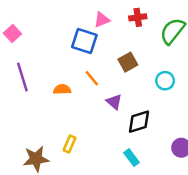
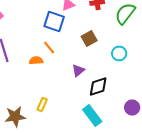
orange line: (92, 78) -> (49, 48), moved
purple triangle: (114, 102) -> (78, 70), turned 40
cyan rectangle: (132, 158) -> (92, 116), size x1.5

